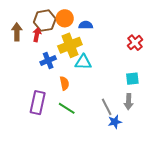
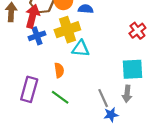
red arrow: (37, 35) -> (33, 16), size x1.5
blue cross: (48, 61) -> (37, 36), moved
cyan square: (132, 79) -> (132, 69), size x1.5

